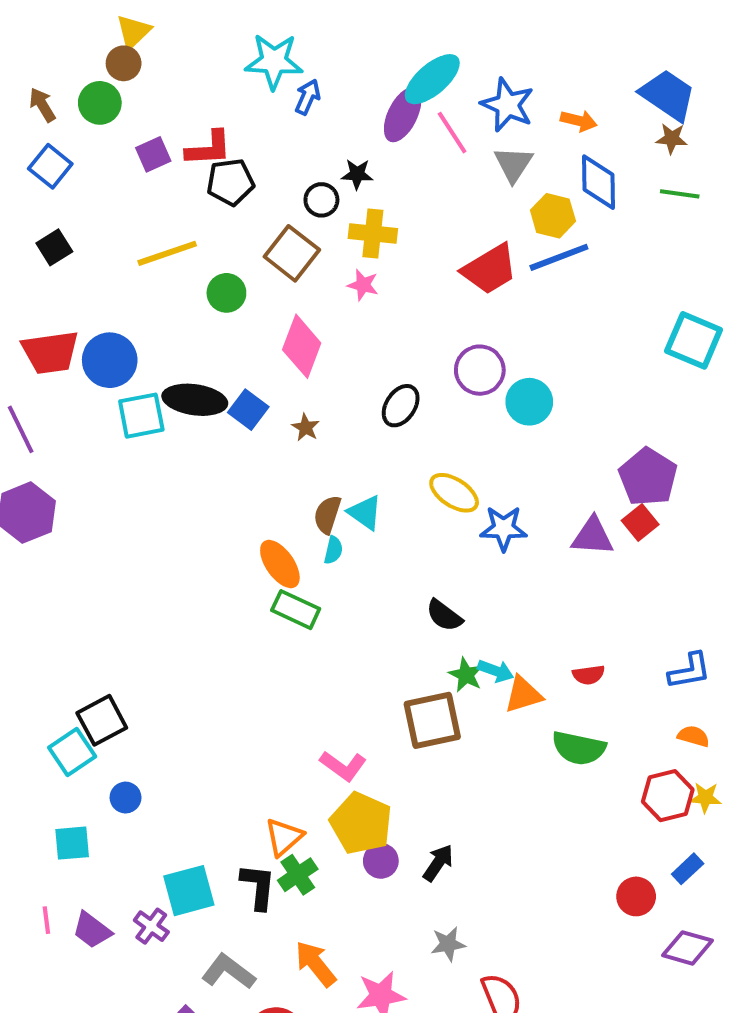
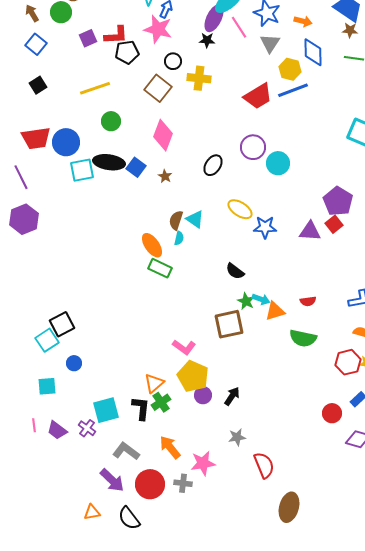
black star: (357, 174) -> (207, 40), moved
pink star: (363, 285) -> (158, 29), moved, size x1.8
green circle: (226, 293) -> (111, 121), moved

